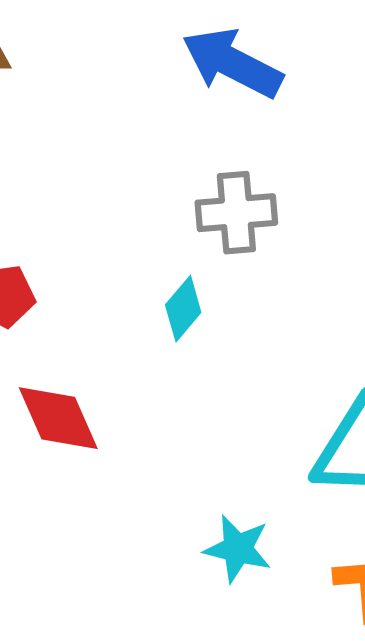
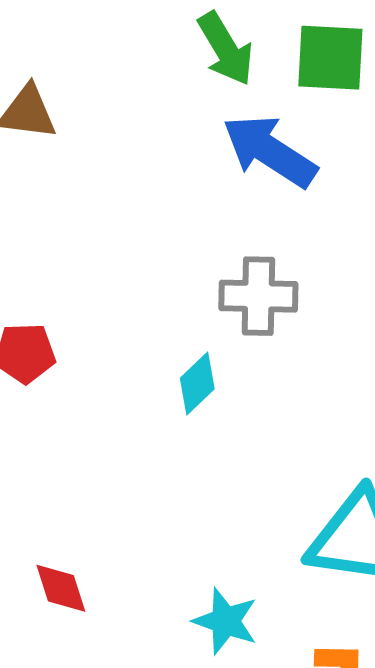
red diamond: (58, 418) -> (61, 588), moved, size x0.7

